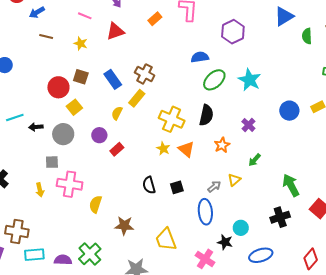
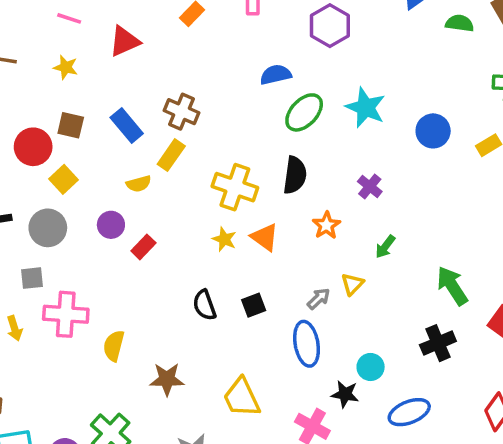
green semicircle: (307, 36) -> (460, 23), turned 105
blue circle: (289, 111) -> (433, 131), moved
yellow semicircle: (117, 113) -> (139, 184), turned -128

